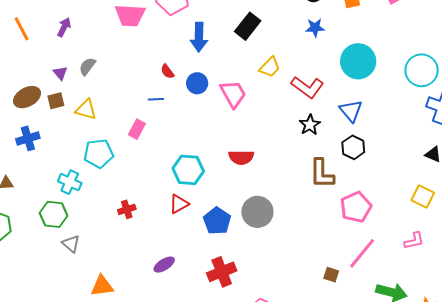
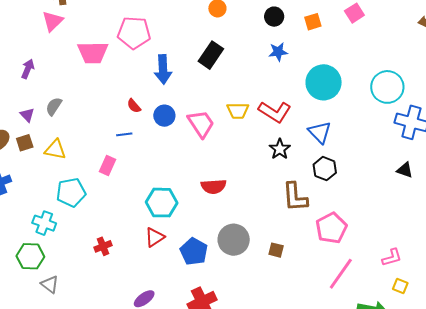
yellow trapezoid: (270, 67) -> (238, 111), moved, turned 50
yellow square: (423, 196) -> (400, 286), moved, size x0.7
brown square: (331, 275) -> (276, 250), moved

